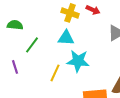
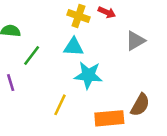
yellow line: (55, 73) -> (60, 105), moved

